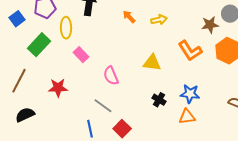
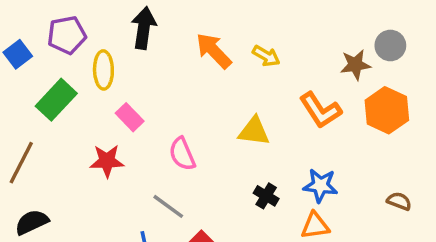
orange arrow: (129, 17) -> (214, 51), size x1.6
yellow arrow: (159, 20) -> (266, 56), turned 42
red star: (58, 88) -> (107, 161), moved

